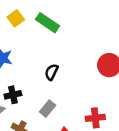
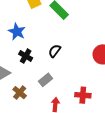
black cross: (13, 95) -> (26, 56), moved, turned 32

